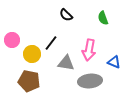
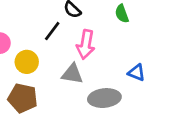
black line: (51, 43) -> (52, 31), moved
pink arrow: (89, 50) -> (86, 44), moved

